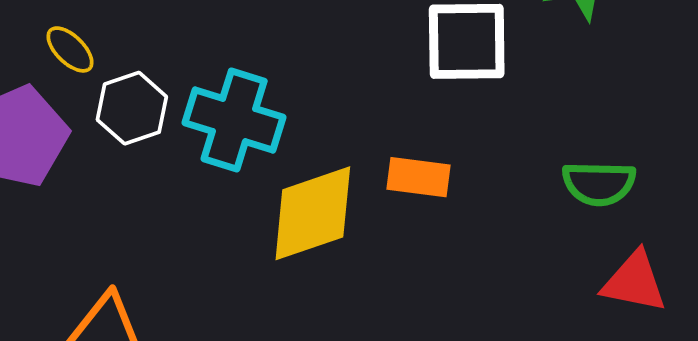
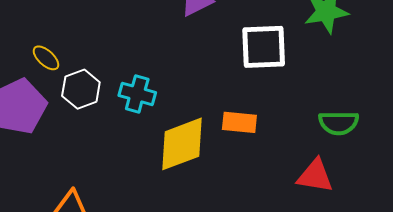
cyan cross: (234, 120) -> (137, 94), size x0.7
red triangle: (634, 282) -> (315, 176), moved

